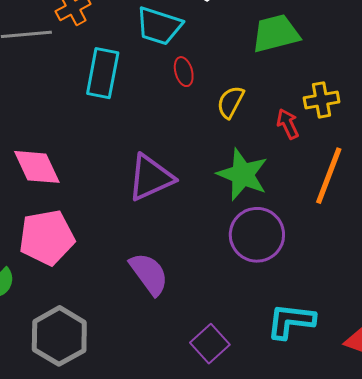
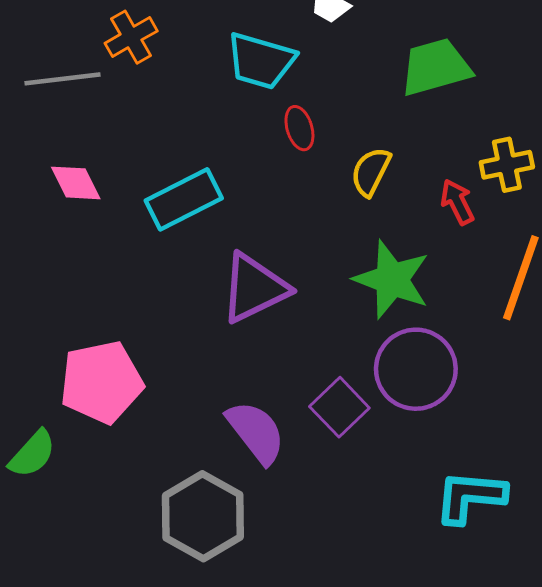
cyan rectangle: (103, 73) -> (184, 199), moved, turned 54
pink diamond: (37, 167) -> (76, 183), moved, size x0.7
gray hexagon: (59, 336) -> (203, 516), moved
purple square: (210, 344) -> (339, 407), moved

